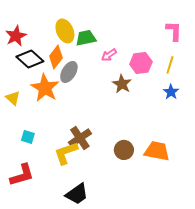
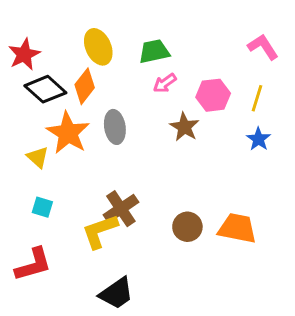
pink L-shape: (174, 31) -> (263, 47), turned -35
green trapezoid: (86, 38) -> (154, 51), moved
gray ellipse: (69, 72) -> (115, 127), moved, turned -40
yellow triangle: (13, 98) -> (38, 157), moved

